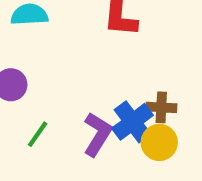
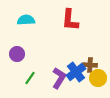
yellow circle: (159, 142) -> (98, 78), moved

